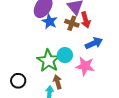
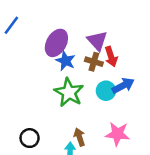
cyan circle: (65, 55) -> (106, 91), moved
green star: (48, 61) -> (69, 92), moved
pink star: (85, 66) -> (118, 134), moved

